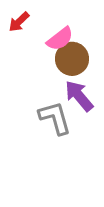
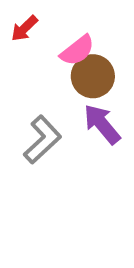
gray L-shape: (55, 118) -> (42, 140), moved, turned 63

